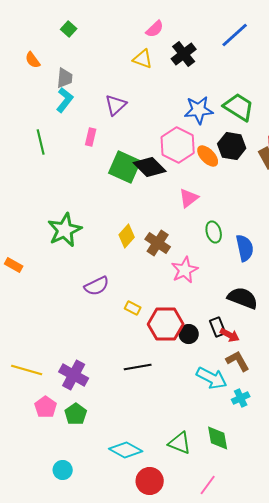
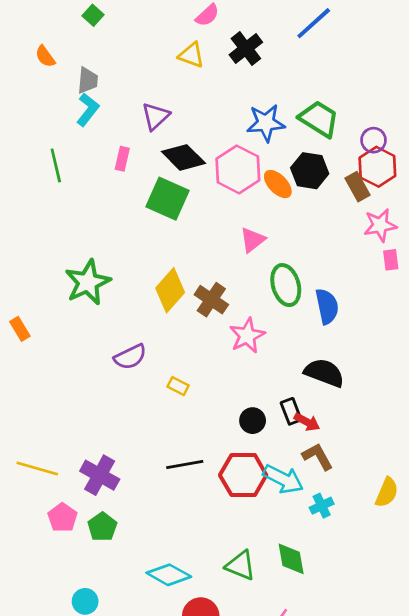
black diamond: (150, 167) -> (183, 157), moved
green ellipse: (214, 232) -> (286, 285), size x1.4
yellow diamond: (127, 236) -> (170, 290), size x1.4
orange rectangle: (14, 265) -> (20, 329), turned 30
red hexagon: (166, 324) -> (243, 475), moved

